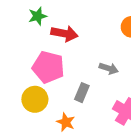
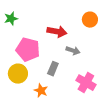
green star: (38, 16) -> (11, 19), moved
red arrow: (64, 34) -> (57, 32), moved

